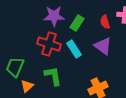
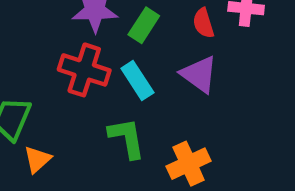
green L-shape: (53, 76) -> (127, 138), moved

